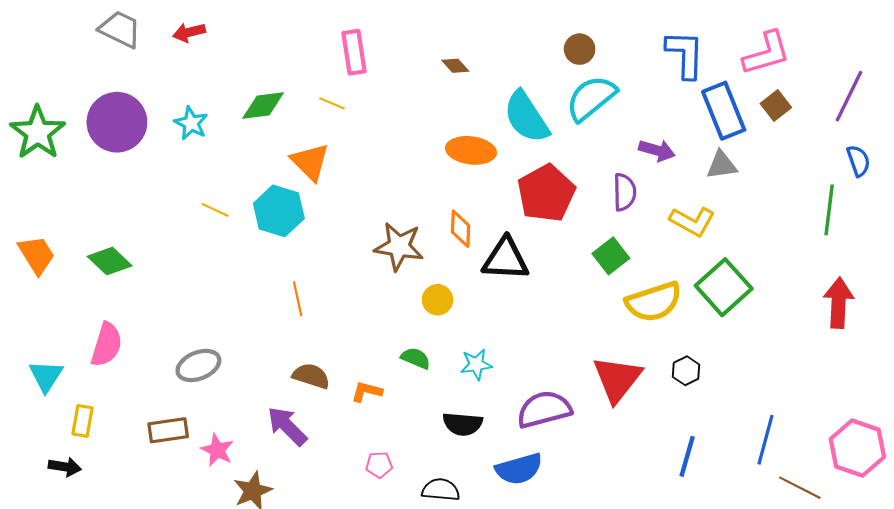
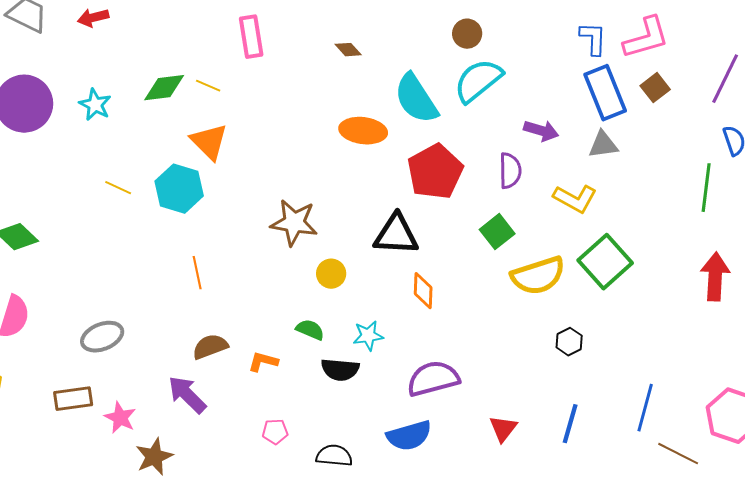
blue L-shape: (685, 54) -> (593, 39), moved, size x0.7
yellow line: (332, 103) -> (208, 86), moved
orange diamond: (461, 229) -> (423, 291), moved
brown semicircle: (311, 376) -> (210, 347), turned -39
red triangle: (617, 379) -> (503, 429), moved, size x0.6
black semicircle: (463, 424) -> (340, 370), moved

